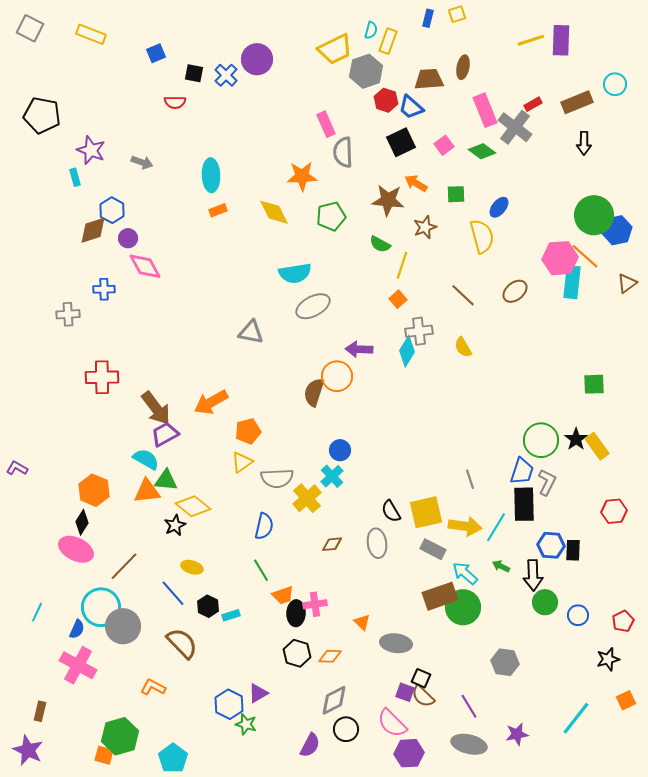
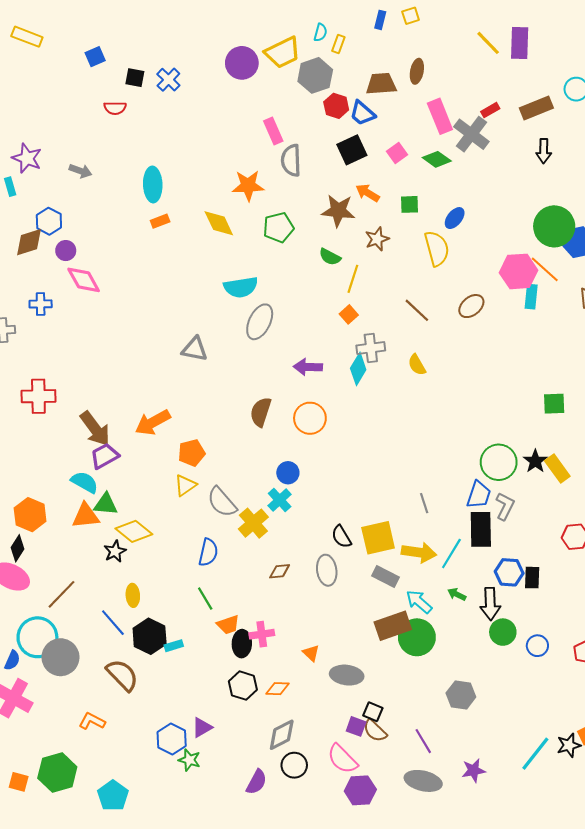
yellow line: (531, 40) -> (488, 43), turned 64
yellow rectangle: (388, 41) -> (338, 44), size x0.7
purple circle: (257, 59) -> (242, 63), moved
cyan rectangle: (572, 282) -> (531, 297), size x0.7
gray ellipse: (313, 306) -> (260, 322), turned -36
orange circle: (337, 376) -> (310, 418), moved
gray semicircle: (277, 478) -> (222, 502), turned 52
yellow ellipse: (192, 567) -> (133, 595), turned 70
black hexagon: (208, 606) -> (150, 636), size x1.5
black star: (608, 659) -> (569, 745), moved
orange square: (104, 755) -> (19, 782), moved

